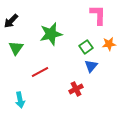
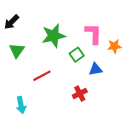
pink L-shape: (98, 15) -> (93, 34), moved
green square: (86, 47) -> (77, 55), moved
blue triangle: (91, 66) -> (96, 69), turned 40

